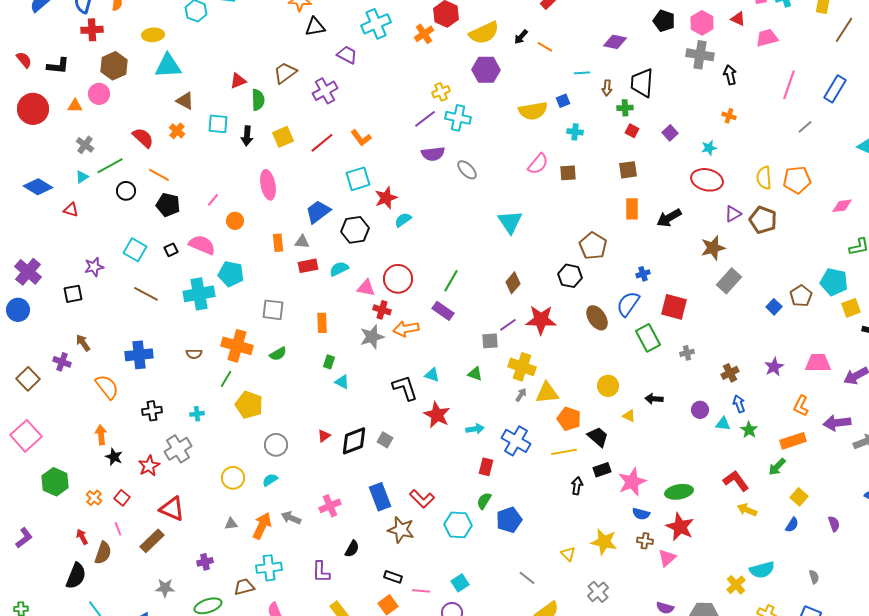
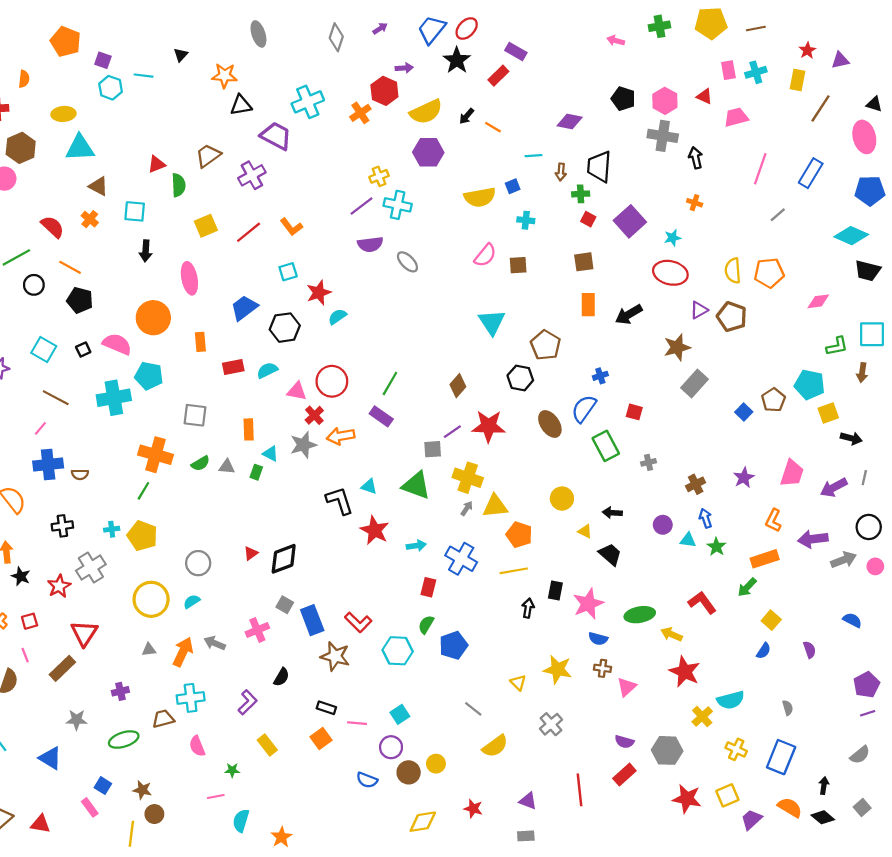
purple trapezoid: (347, 55) -> (276, 136), size x1.4
purple square: (670, 133) -> (630, 221), size x1.8
black arrow: (247, 136) -> (146, 251), moved
cyan square: (358, 179) -> (288, 272), size x0.7
pink line: (213, 200) -> (40, 428), moved
orange circle: (235, 221) -> (153, 318), size x1.8
cyan triangle: (510, 222) -> (492, 322), moved
gray triangle: (302, 242) -> (227, 467), moved
red square: (674, 307) -> (634, 412), size x0.6
red cross: (382, 310) -> (314, 415), turned 30
brown semicircle: (194, 354) -> (80, 474), moved
pink trapezoid: (818, 363) -> (792, 473), turned 108
green triangle: (475, 374) -> (416, 485), size x1.8
cyan triangle: (342, 382) -> (271, 454), moved
yellow pentagon: (249, 405) -> (142, 536), moved
black trapezoid: (598, 437) -> (610, 554), moved
gray square: (385, 440) -> (285, 605), moved
black rectangle: (602, 470) -> (555, 591), turned -60
yellow circle: (233, 478) -> (151, 599), size x1.4
red square: (122, 498) -> (29, 621), turned 35
red triangle: (172, 509) -> (84, 633), turned 40
yellow arrow: (747, 510) -> (672, 634), moved
red star: (680, 527) -> (685, 672), moved
purple L-shape: (321, 572) -> (248, 702), turned -135

